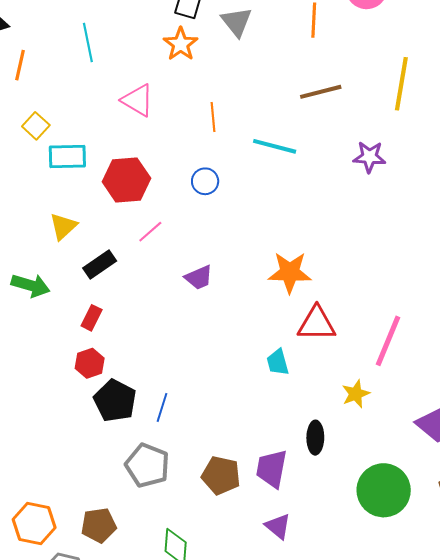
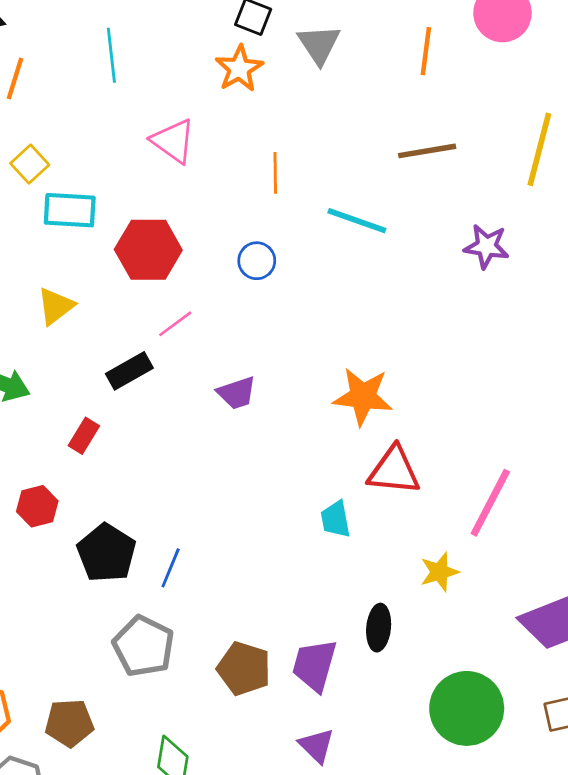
black rectangle: (100, 265) -> (129, 371), moved
red hexagon: (90, 363) -> (37, 506), moved

